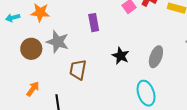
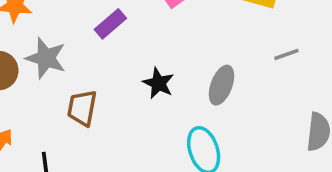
purple rectangle: (94, 23) -> (110, 24), turned 60

